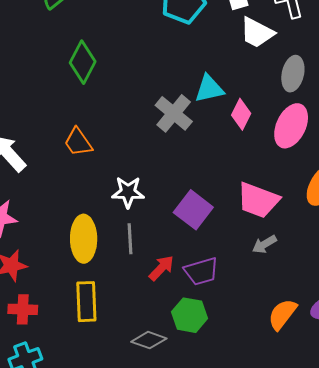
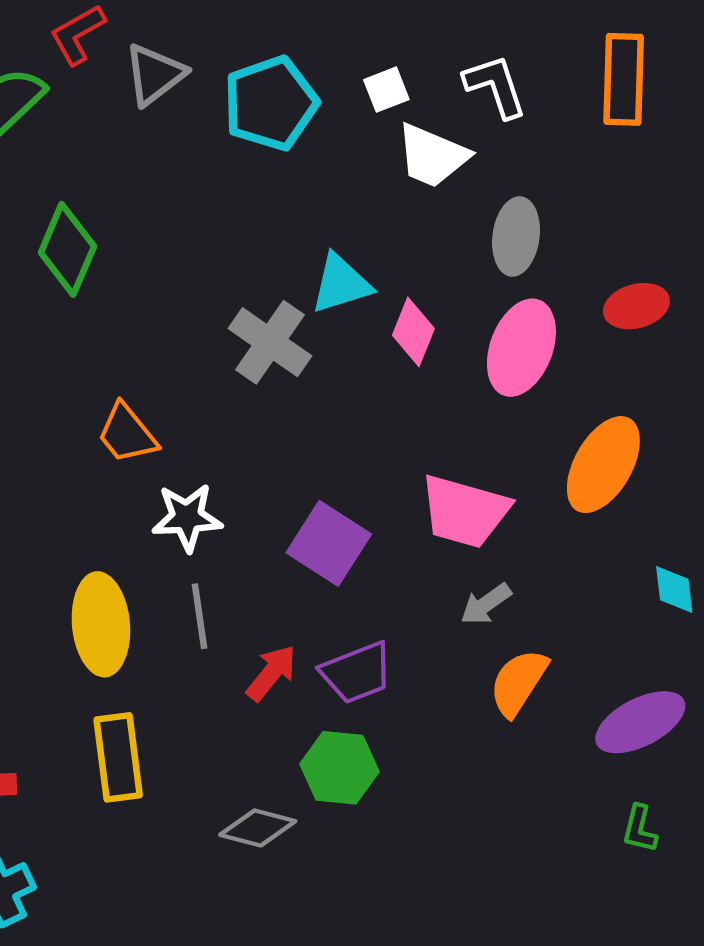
orange trapezoid: (78, 142) -> (127, 434), moved
orange semicircle: (282, 314) -> (518, 682), moved

